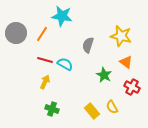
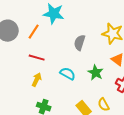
cyan semicircle: (65, 64) -> (68, 74), moved

